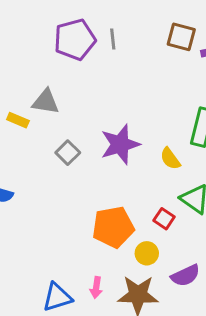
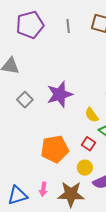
gray line: (113, 39) -> (68, 26), moved
yellow semicircle: (170, 159) -> (92, 115), moved
yellow circle: (147, 253) -> (85, 168), moved

